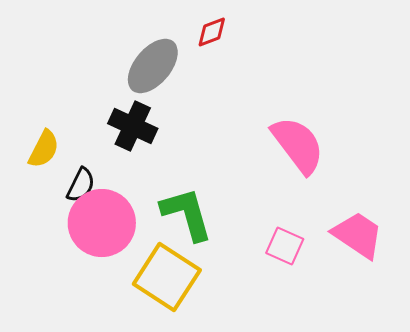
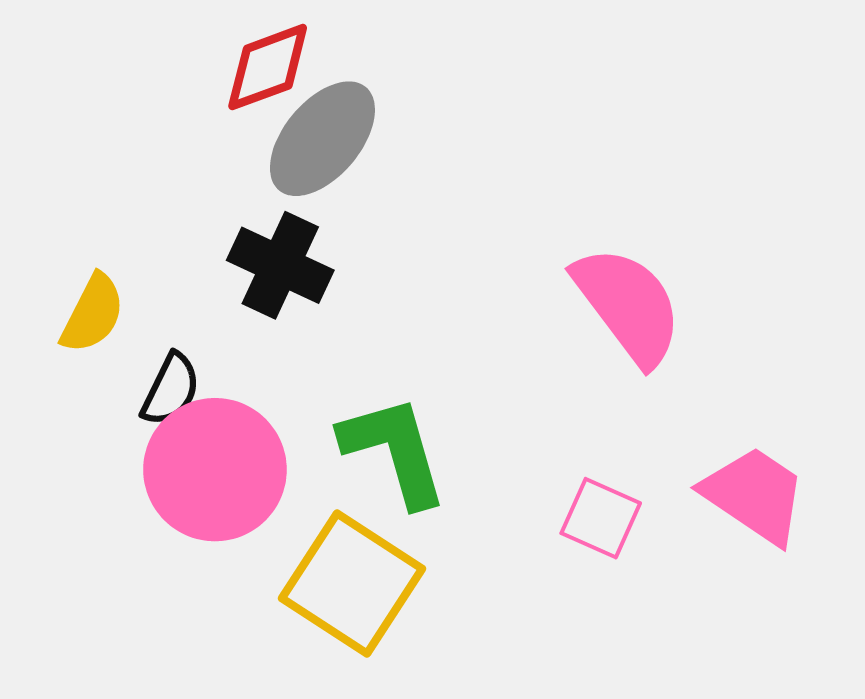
red diamond: (212, 32) -> (268, 67), moved, size x1.4

